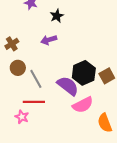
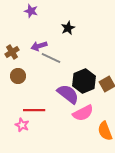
black star: (57, 16) -> (68, 28), moved
purple arrow: (49, 40) -> (39, 46), moved
gray line: (36, 79) -> (51, 58), moved, turned -36

